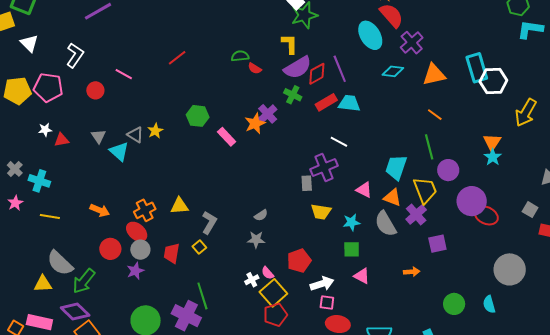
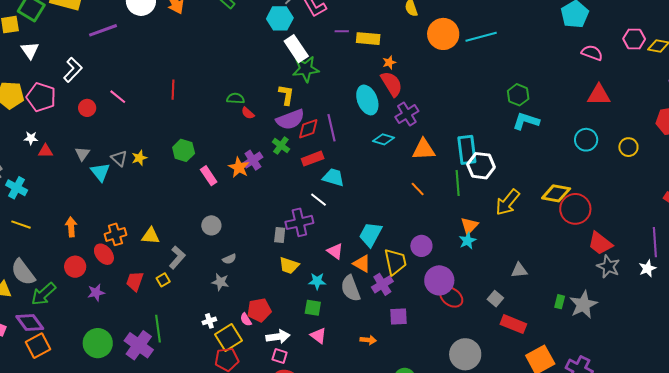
red line: (177, 58) -> (173, 90), turned -60
cyan trapezoid: (349, 103) -> (333, 177), moved
orange star: (255, 123) -> (239, 167), turned -30
green line: (429, 147) -> (458, 183), moved
orange arrow: (100, 210) -> (71, 227), turned -126
gray circle: (140, 250) -> (211, 225), moved
pink semicircle: (268, 273) -> (246, 319), moved

